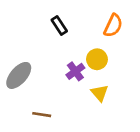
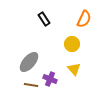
purple cross: (75, 71) -> (50, 79), moved, turned -32
gray ellipse: (19, 75) -> (29, 62), moved

